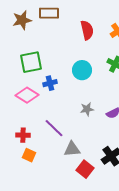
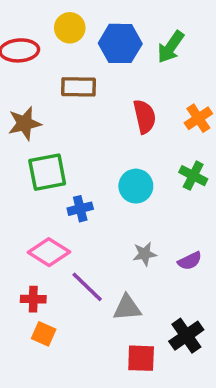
brown star: (22, 20) -> (25, 123), moved
pink diamond: (27, 95) -> (49, 252), moved
gray triangle: (72, 149) -> (127, 308), moved
red square: (85, 169) -> (141, 358), turned -36

